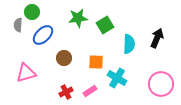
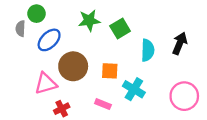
brown circle: (64, 58) -> (73, 66), size x1.6
pink triangle: (26, 73) -> (46, 83), moved
pink rectangle: (90, 91) -> (103, 104), turned 56
red cross: (66, 92) -> (62, 109), moved

